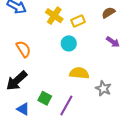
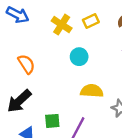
yellow rectangle: (78, 21) -> (91, 21), moved
green square: (45, 98) -> (52, 121), turned -32

